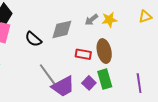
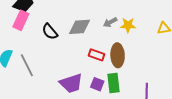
gray line: (47, 74) -> (27, 65), moved
purple square: (89, 83) -> (97, 84), turned -32

